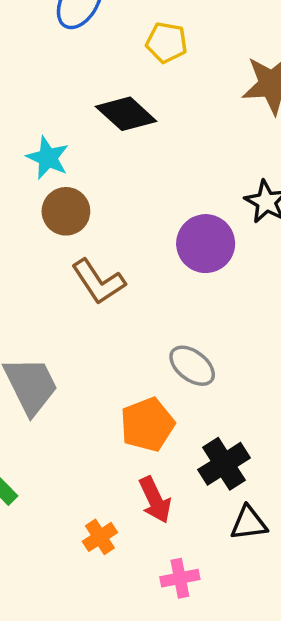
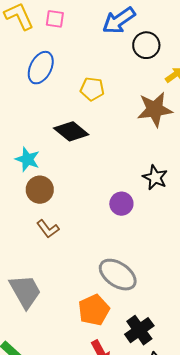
purple circle: (206, 244) -> (121, 204), size x0.7
brown L-shape: (98, 282) -> (48, 229), moved, size x0.7
gray ellipse: (192, 366) -> (118, 275), size x1.4

